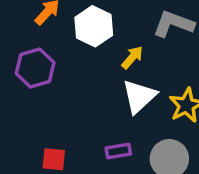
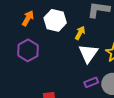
purple rectangle: (118, 151) -> (91, 82), moved

